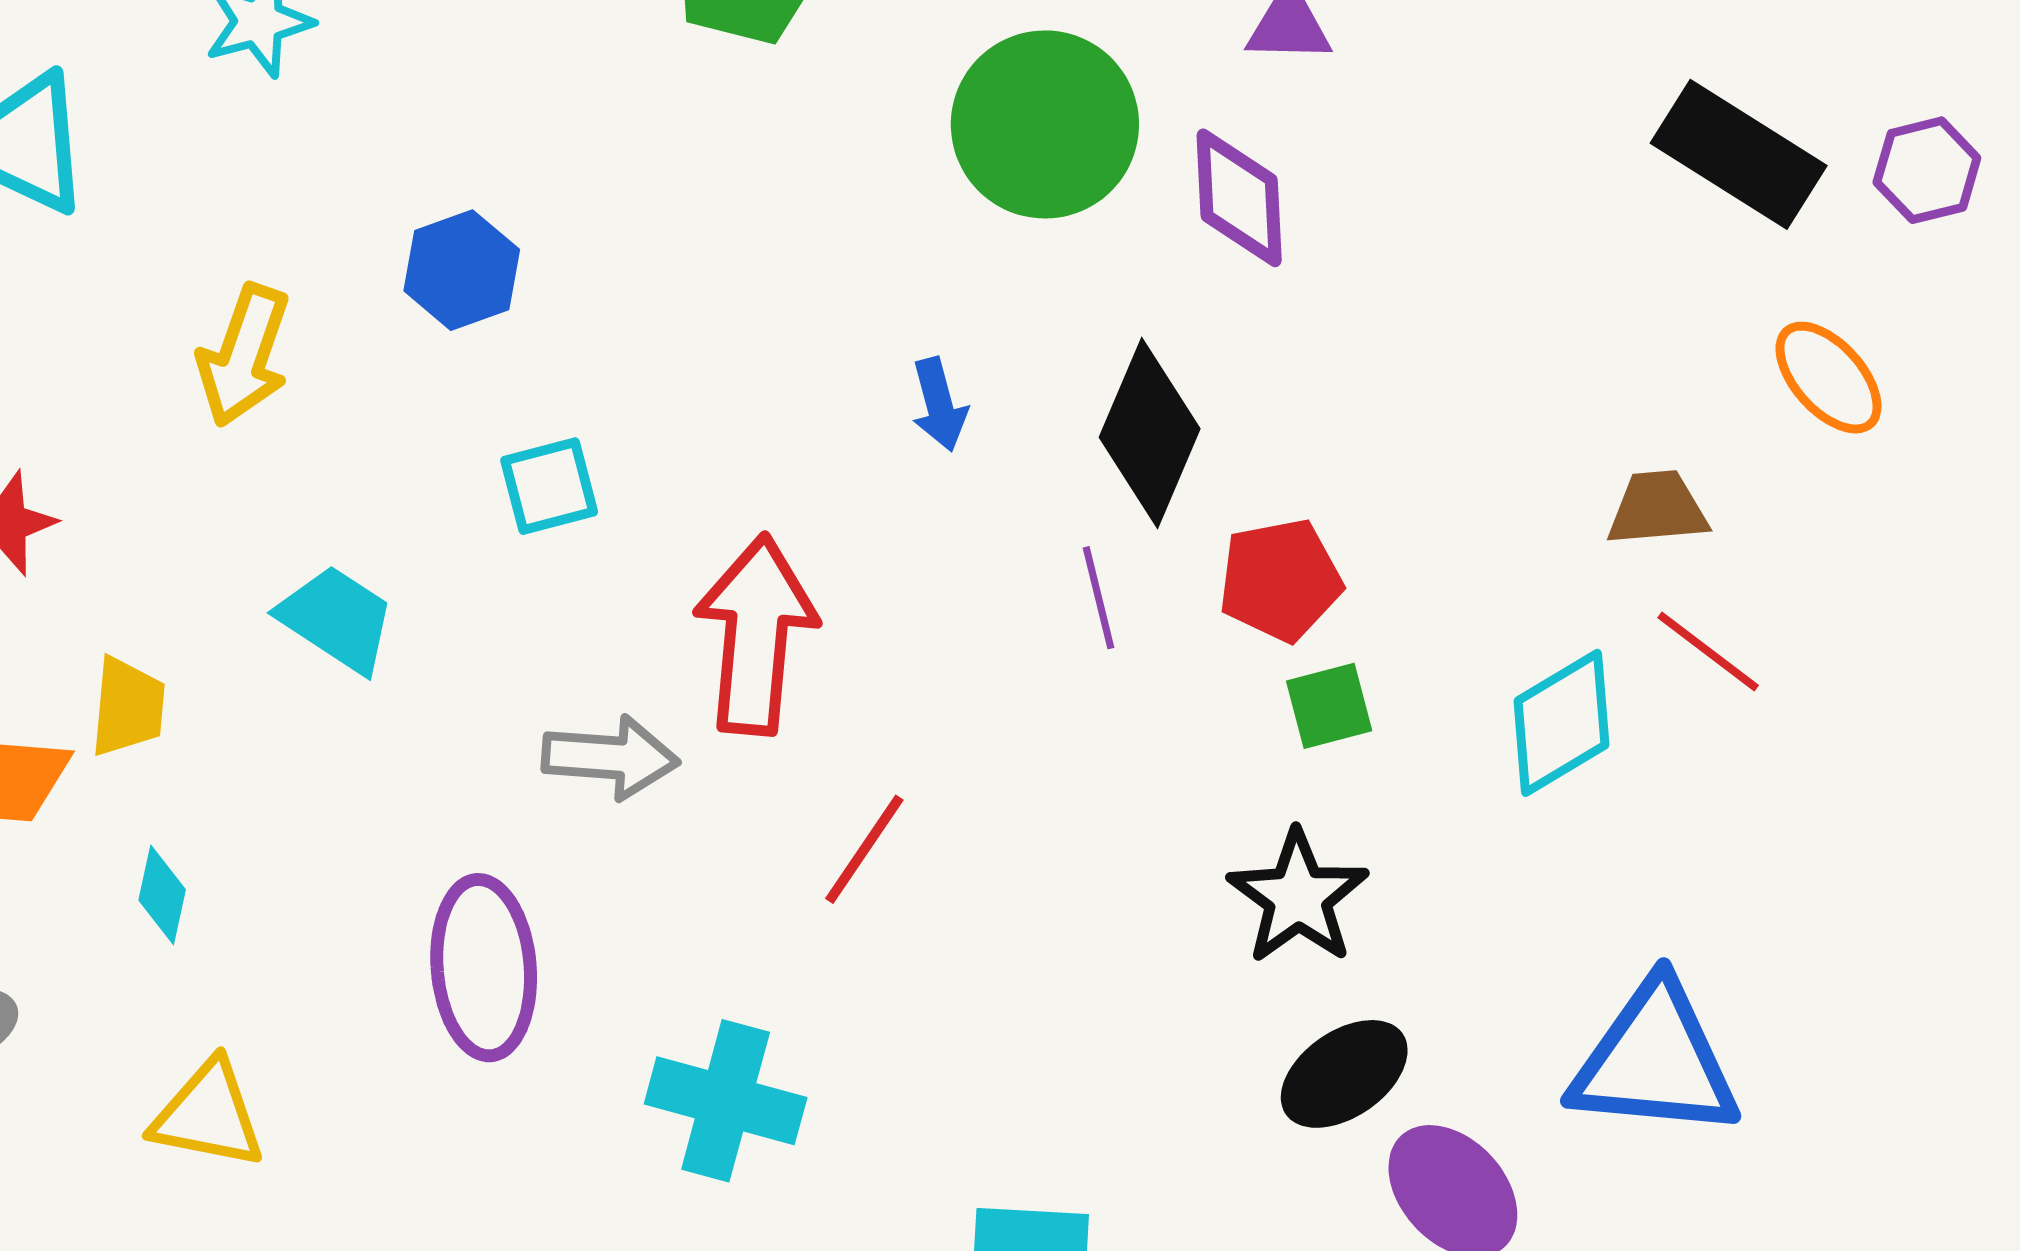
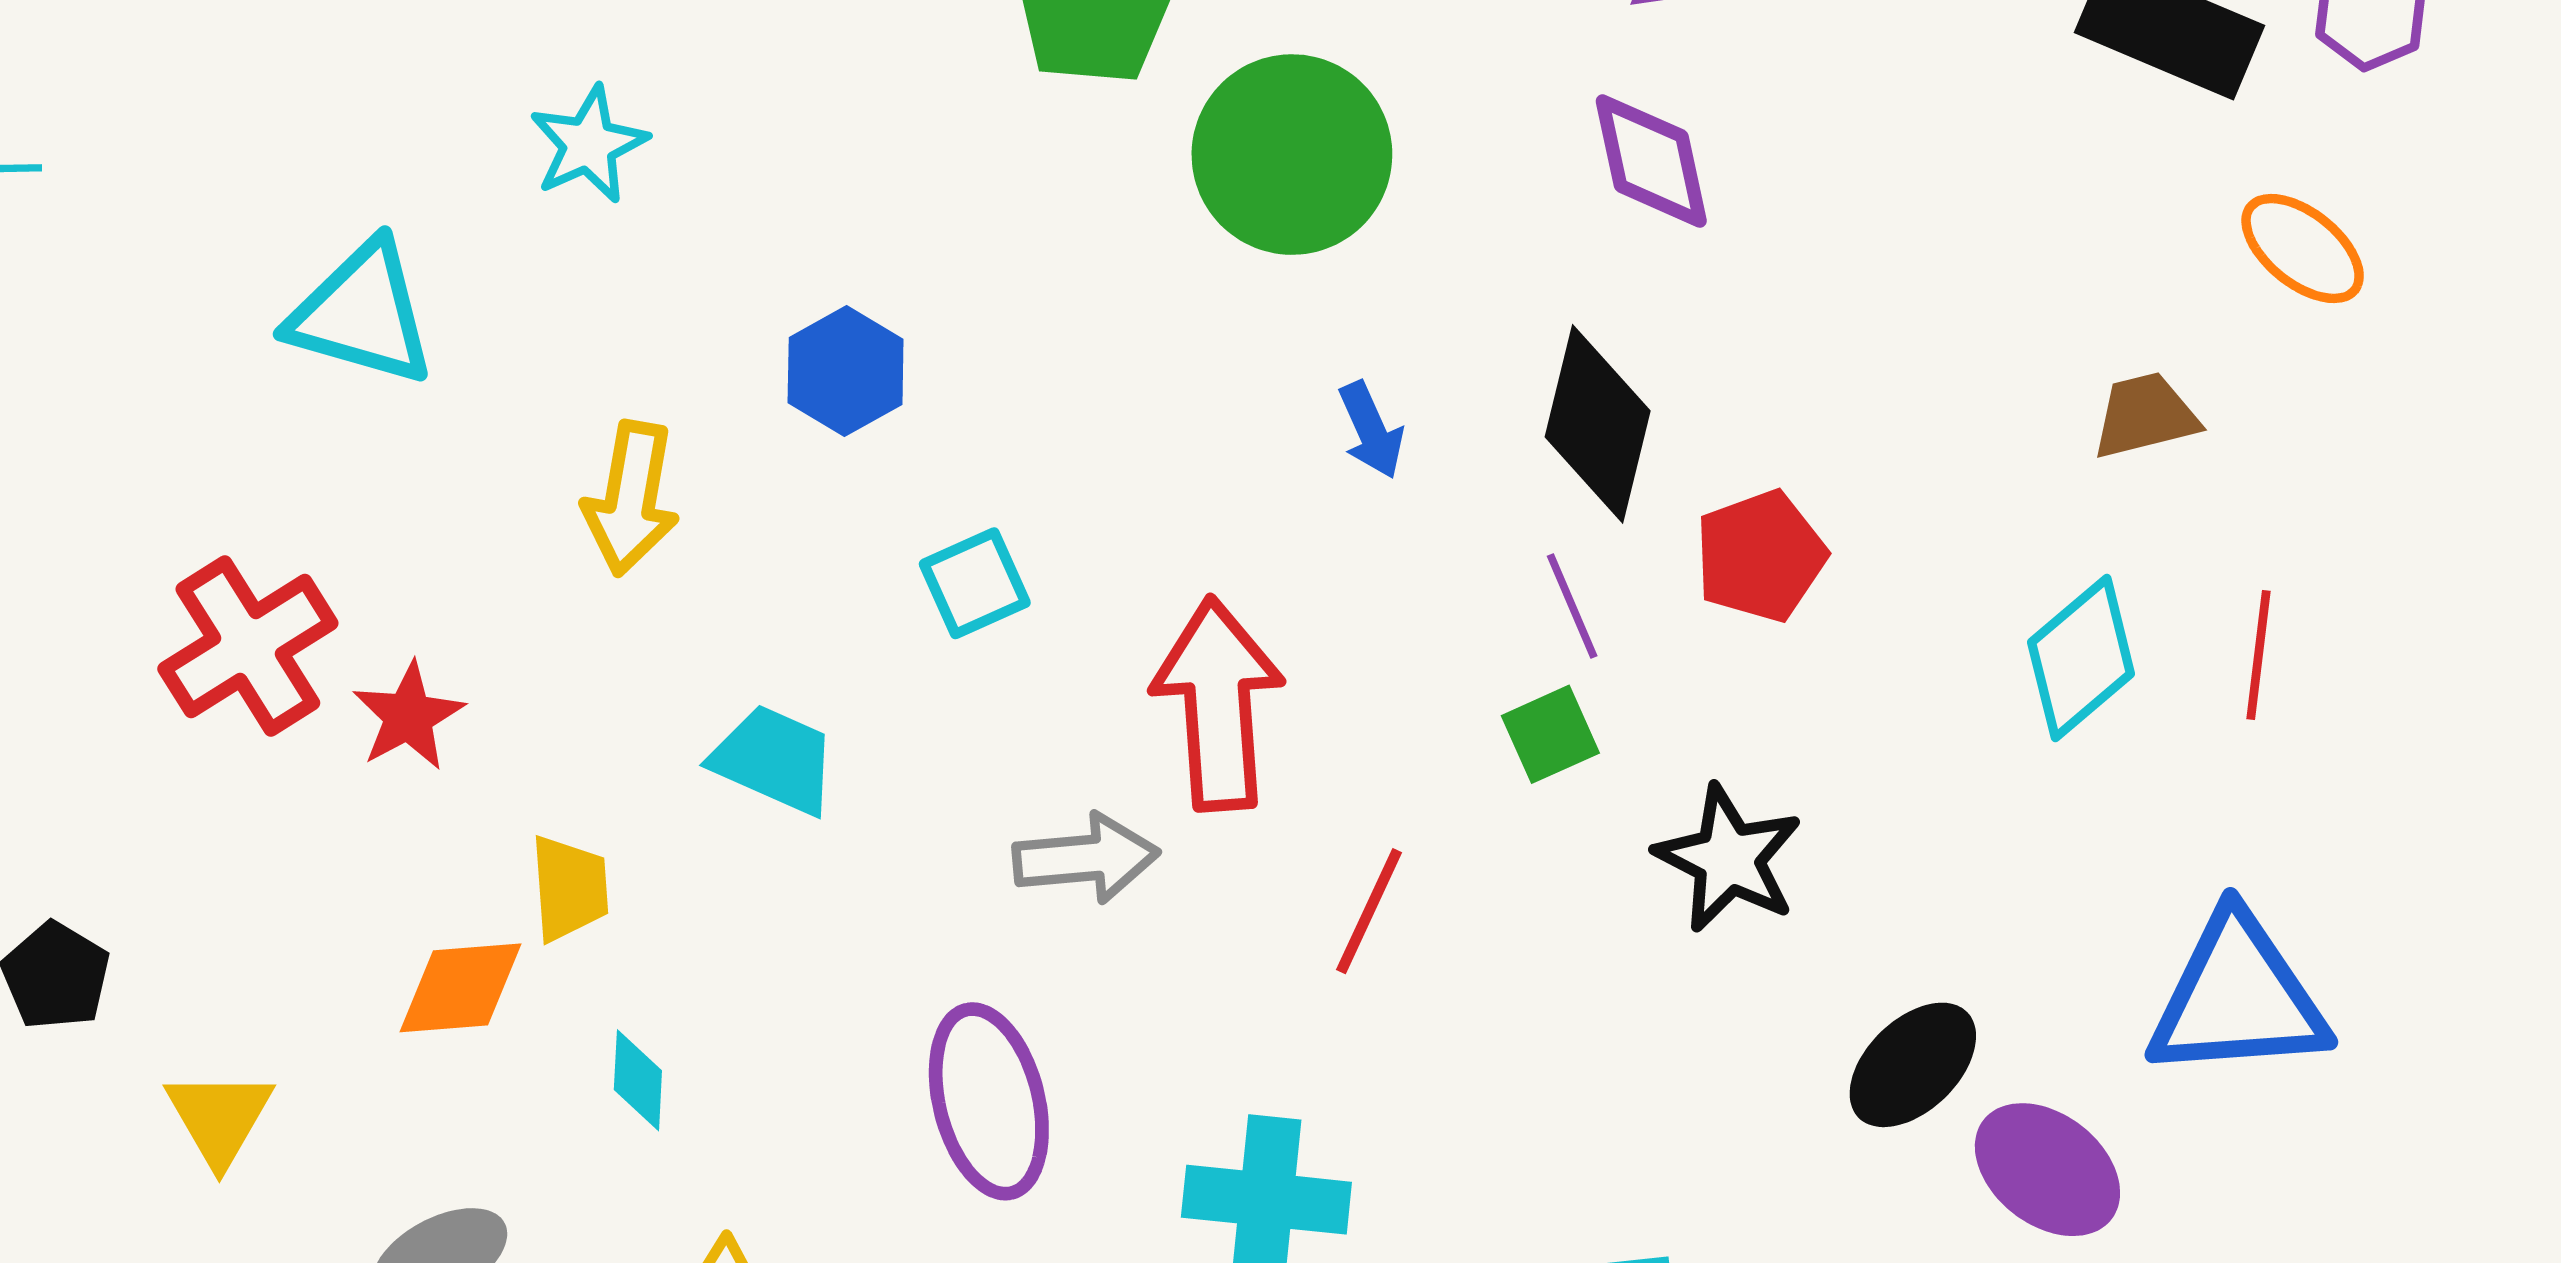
green circle: (1045, 124) -> (1292, 155), moved
red line: (1708, 651) -> (2259, 655), moved, turned 69
green square: (1329, 706) -> (1550, 734), moved
black star: (1298, 897) -> (1728, 859), moved

